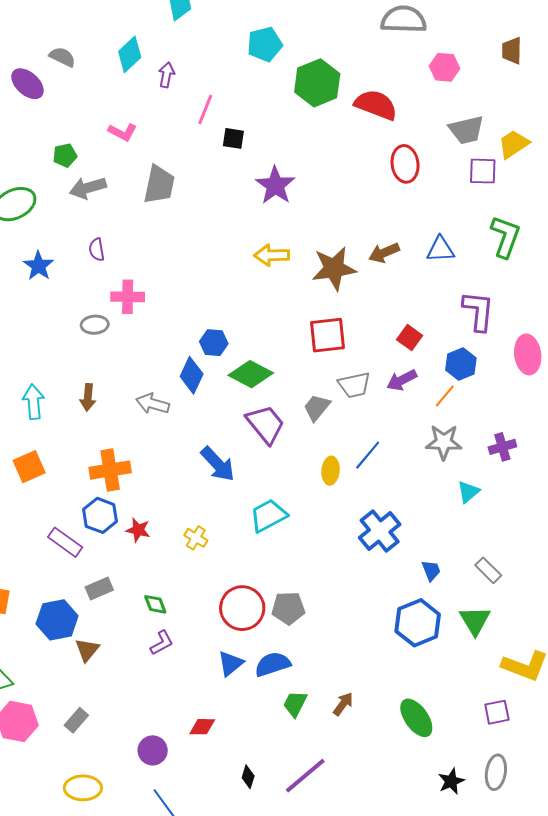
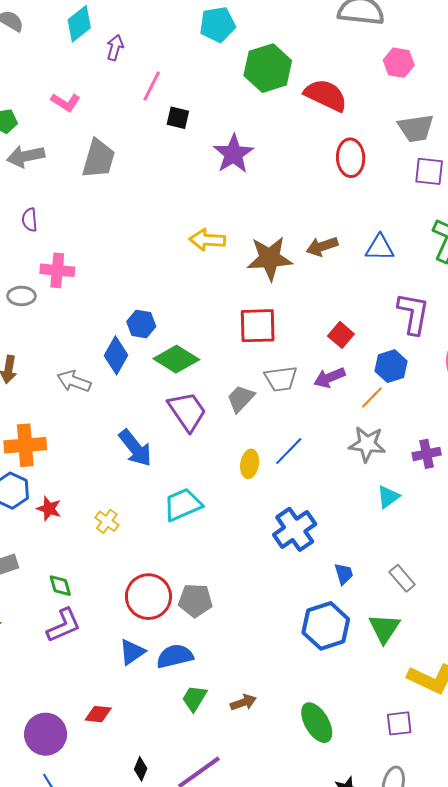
purple star: (275, 185) -> (233, 154), moved
purple L-shape: (162, 643) -> (64, 625), size x1.4
brown arrow: (343, 704) -> (243, 702), turned 30
purple circle: (153, 750) -> (46, 734), size x1.4

